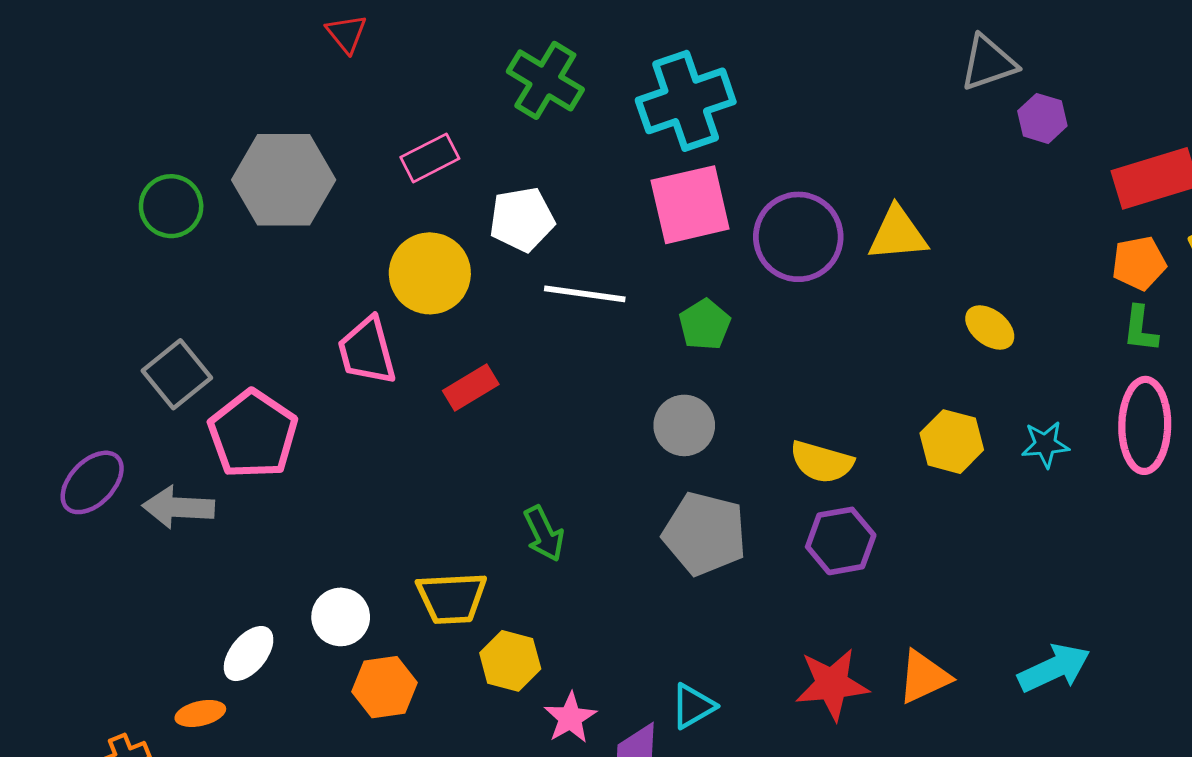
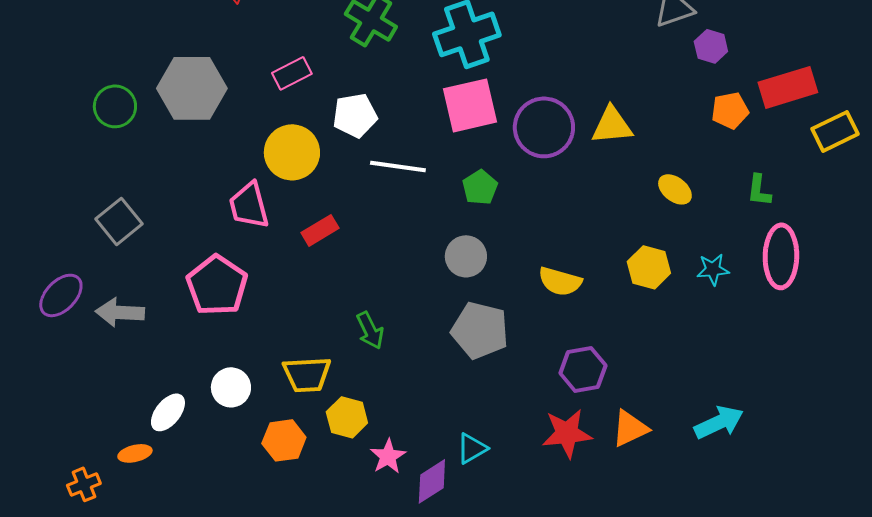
orange pentagon: (1139, 263) -> (730, 110), moved
green L-shape: (1140, 329) -> (759, 190), moved
pink pentagon: (253, 434) -> (217, 285), moved
purple hexagon: (841, 541) -> (583, 369), moved
orange hexagon: (385, 687) -> (284, 440), moved

